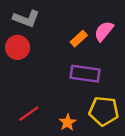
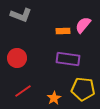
orange rectangle: (79, 39) -> (63, 31), turned 40
red circle: (18, 47) -> (17, 58), moved

